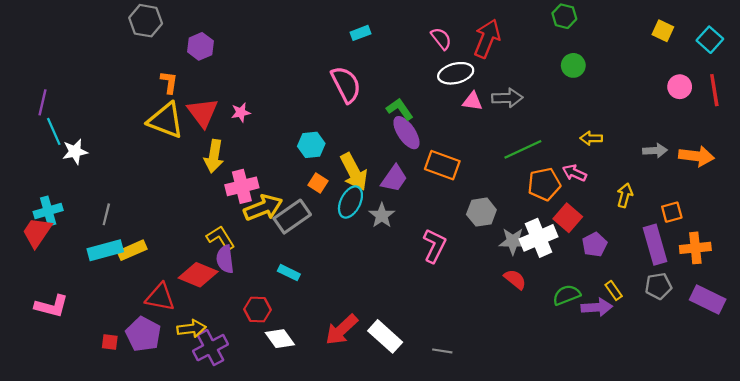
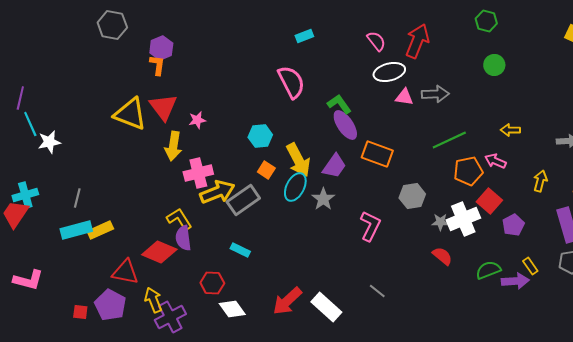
orange L-shape: (169, 82) -> (157, 65), moved
pink star: (241, 112) -> (197, 120), moved
gray star: (513, 241) -> (440, 222), size x0.7
yellow arrow: (191, 329) -> (153, 300), turned -105
gray line: (442, 351) -> (377, 291), moved, turned 30

